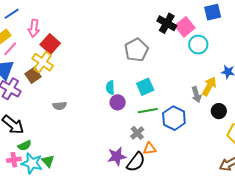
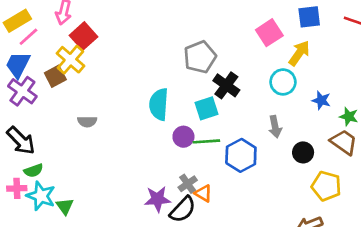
black cross: (167, 23) -> (226, 85), moved
cyan circle: (198, 45) -> (283, 82), moved
yellow arrow: (209, 86) -> (299, 53), moved
cyan semicircle: (110, 88) -> (159, 104), size x1.6
purple circle: (118, 102) -> (183, 137), moved
gray cross: (137, 133) -> (188, 184), moved
orange triangle: (150, 149) -> (203, 193), turned 32
green triangle: (48, 161) -> (65, 206), moved

